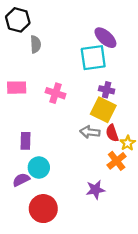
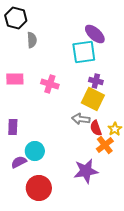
red semicircle: (112, 133) -> (96, 128), moved
purple rectangle: (26, 141) -> (13, 127), moved
purple star: (95, 190) -> (86, 171), size x1.4

